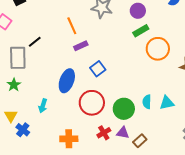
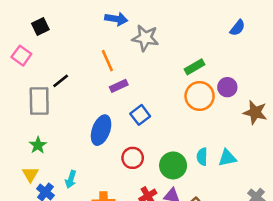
purple circle: (138, 11) -> (227, 87), moved
orange circle: (158, 49) -> (200, 96), moved
green star: (14, 85) -> (38, 145), moved
red circle: (92, 103) -> (133, 158), size x0.7
cyan arrow: (43, 106) -> (71, 179), moved

